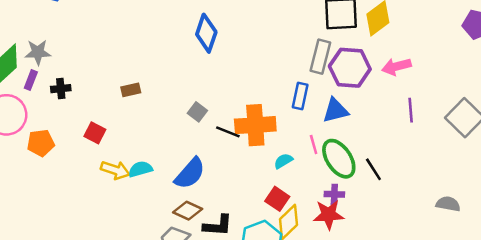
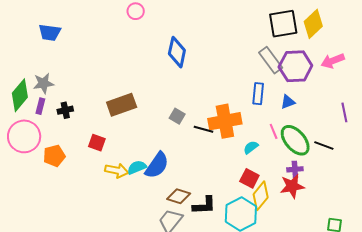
gray rectangle: (320, 57) -> (271, 60), turned -44
brown rectangle: (131, 90) -> (122, 105), size x1.8
blue triangle: (335, 110) -> (288, 102), size x0.7
purple line: (411, 110) -> (344, 112), moved
black line: (373, 169) -> (324, 146), turned -30
blue semicircle: (190, 173) -> (157, 165), moved

